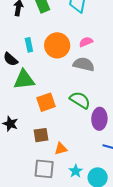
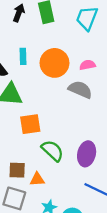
green semicircle: (80, 100) -> (53, 151), moved
brown square: (41, 135) -> (17, 170), moved

